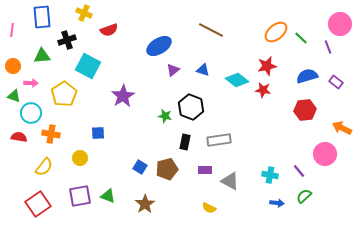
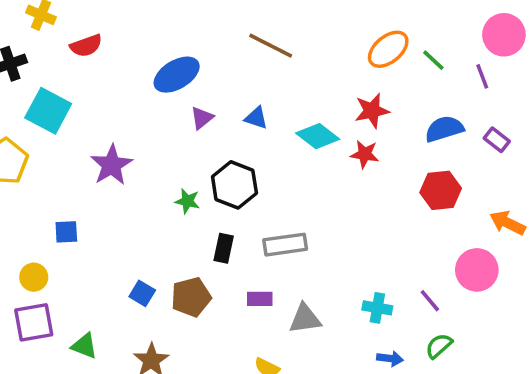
gray triangle: (230, 181) -> (305, 319), turned -36
purple square: (80, 196) -> (34, 322), moved

